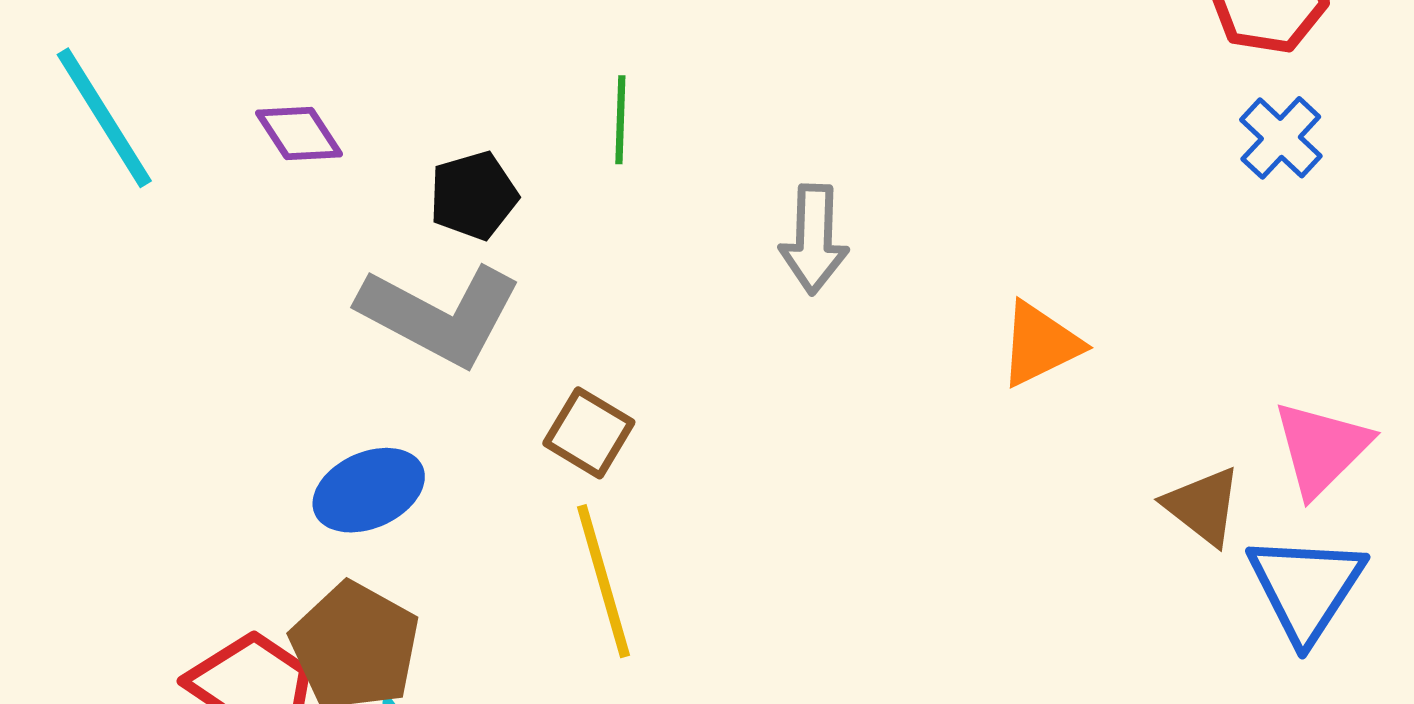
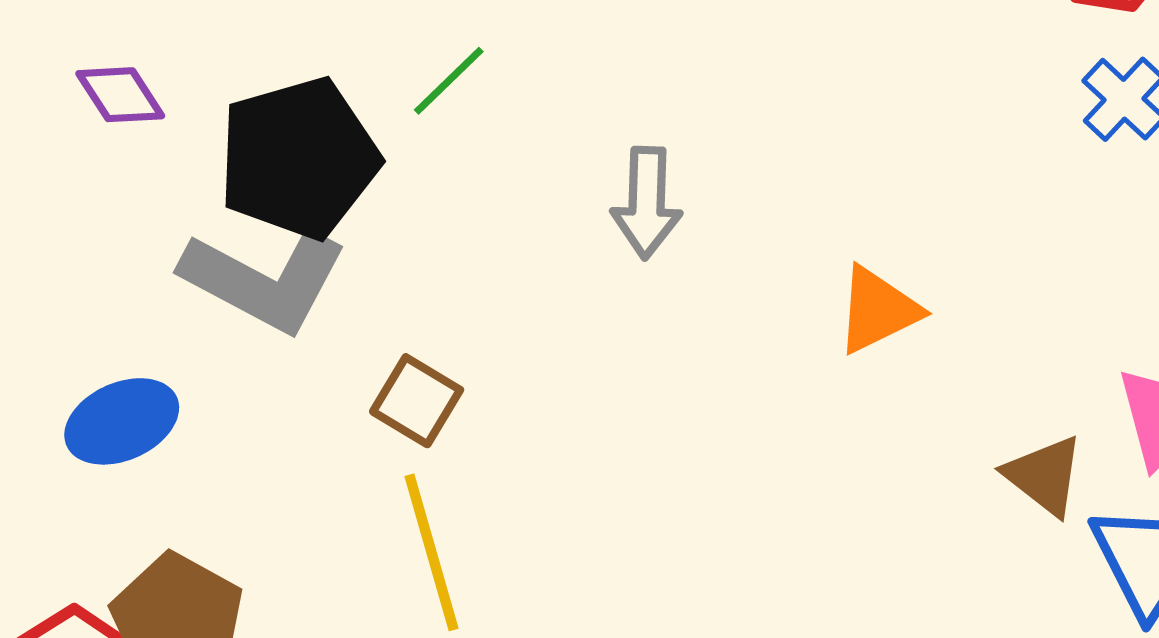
green line: (620, 120) -> (449, 81), turned 44
black pentagon: (473, 196) -> (299, 158), size x1.8
blue ellipse: (369, 490) -> (122, 421), moved

